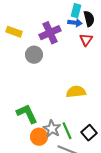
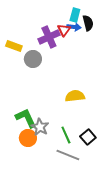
yellow rectangle: (14, 32) -> (14, 46), moved
red triangle: (86, 40) -> (64, 30), moved
gray star: (52, 129) -> (40, 127), moved
orange circle: (39, 137) -> (28, 138), moved

